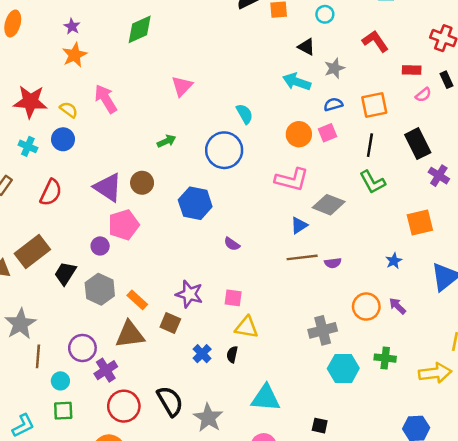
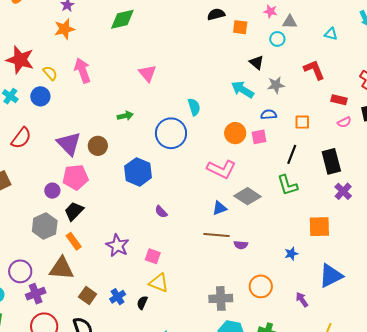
pink triangle: (182, 86) -> (147, 73), turned -36
orange square: (374, 105) -> (302, 122), size x0.7
black trapezoid: (65, 273) -> (74, 211), moved
purple arrow: (397, 306) -> (302, 300), moved
brown square: (170, 323) -> (88, 295), moved

